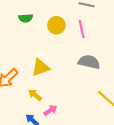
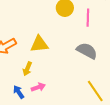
yellow arrow: (35, 95) -> (27, 69), turned -120

